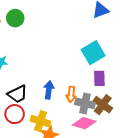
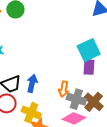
purple rectangle: (99, 78) -> (89, 67), moved
blue arrow: (49, 90) -> (32, 83), moved

